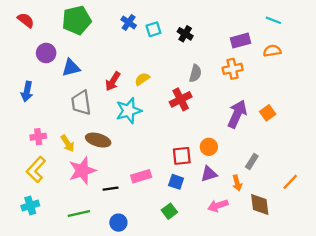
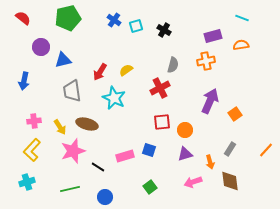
cyan star: (129, 111) -> (114, 98), turned -30
orange square: (268, 113) -> (235, 114), moved
red square: (182, 156) -> (162, 122), moved
gray rectangle: (252, 162) -> (230, 149), moved
blue square: (176, 182) -> (149, 150), moved
orange line: (290, 182) -> (266, 150), moved
black line: (111, 189) -> (98, 167), turned 40

